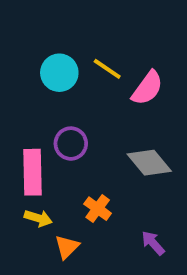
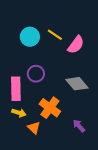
orange cross: (98, 209) -> (50, 108), size x1.5
orange triangle: (67, 247) -> (34, 128), turned -32

